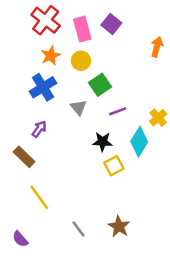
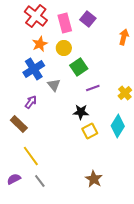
gray triangle: (78, 107) -> (54, 85), moved
cyan diamond: (139, 142) -> (118, 126), moved
gray line: (78, 229) -> (40, 181), moved
purple semicircle: (20, 239) -> (14, 179), moved, turned 104

